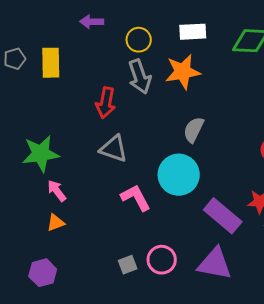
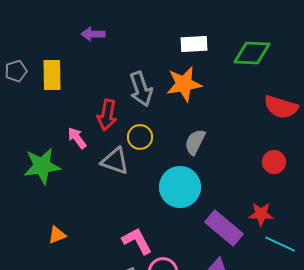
yellow circle: (139, 40) -> (140, 137), moved
pink arrow: (57, 191) -> (77, 138), moved
pink L-shape: (136, 198) -> (137, 241), moved

